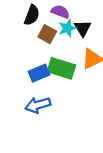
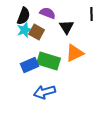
cyan star: (67, 28) -> (25, 30), moved
blue arrow: (38, 105) -> (45, 92), moved

